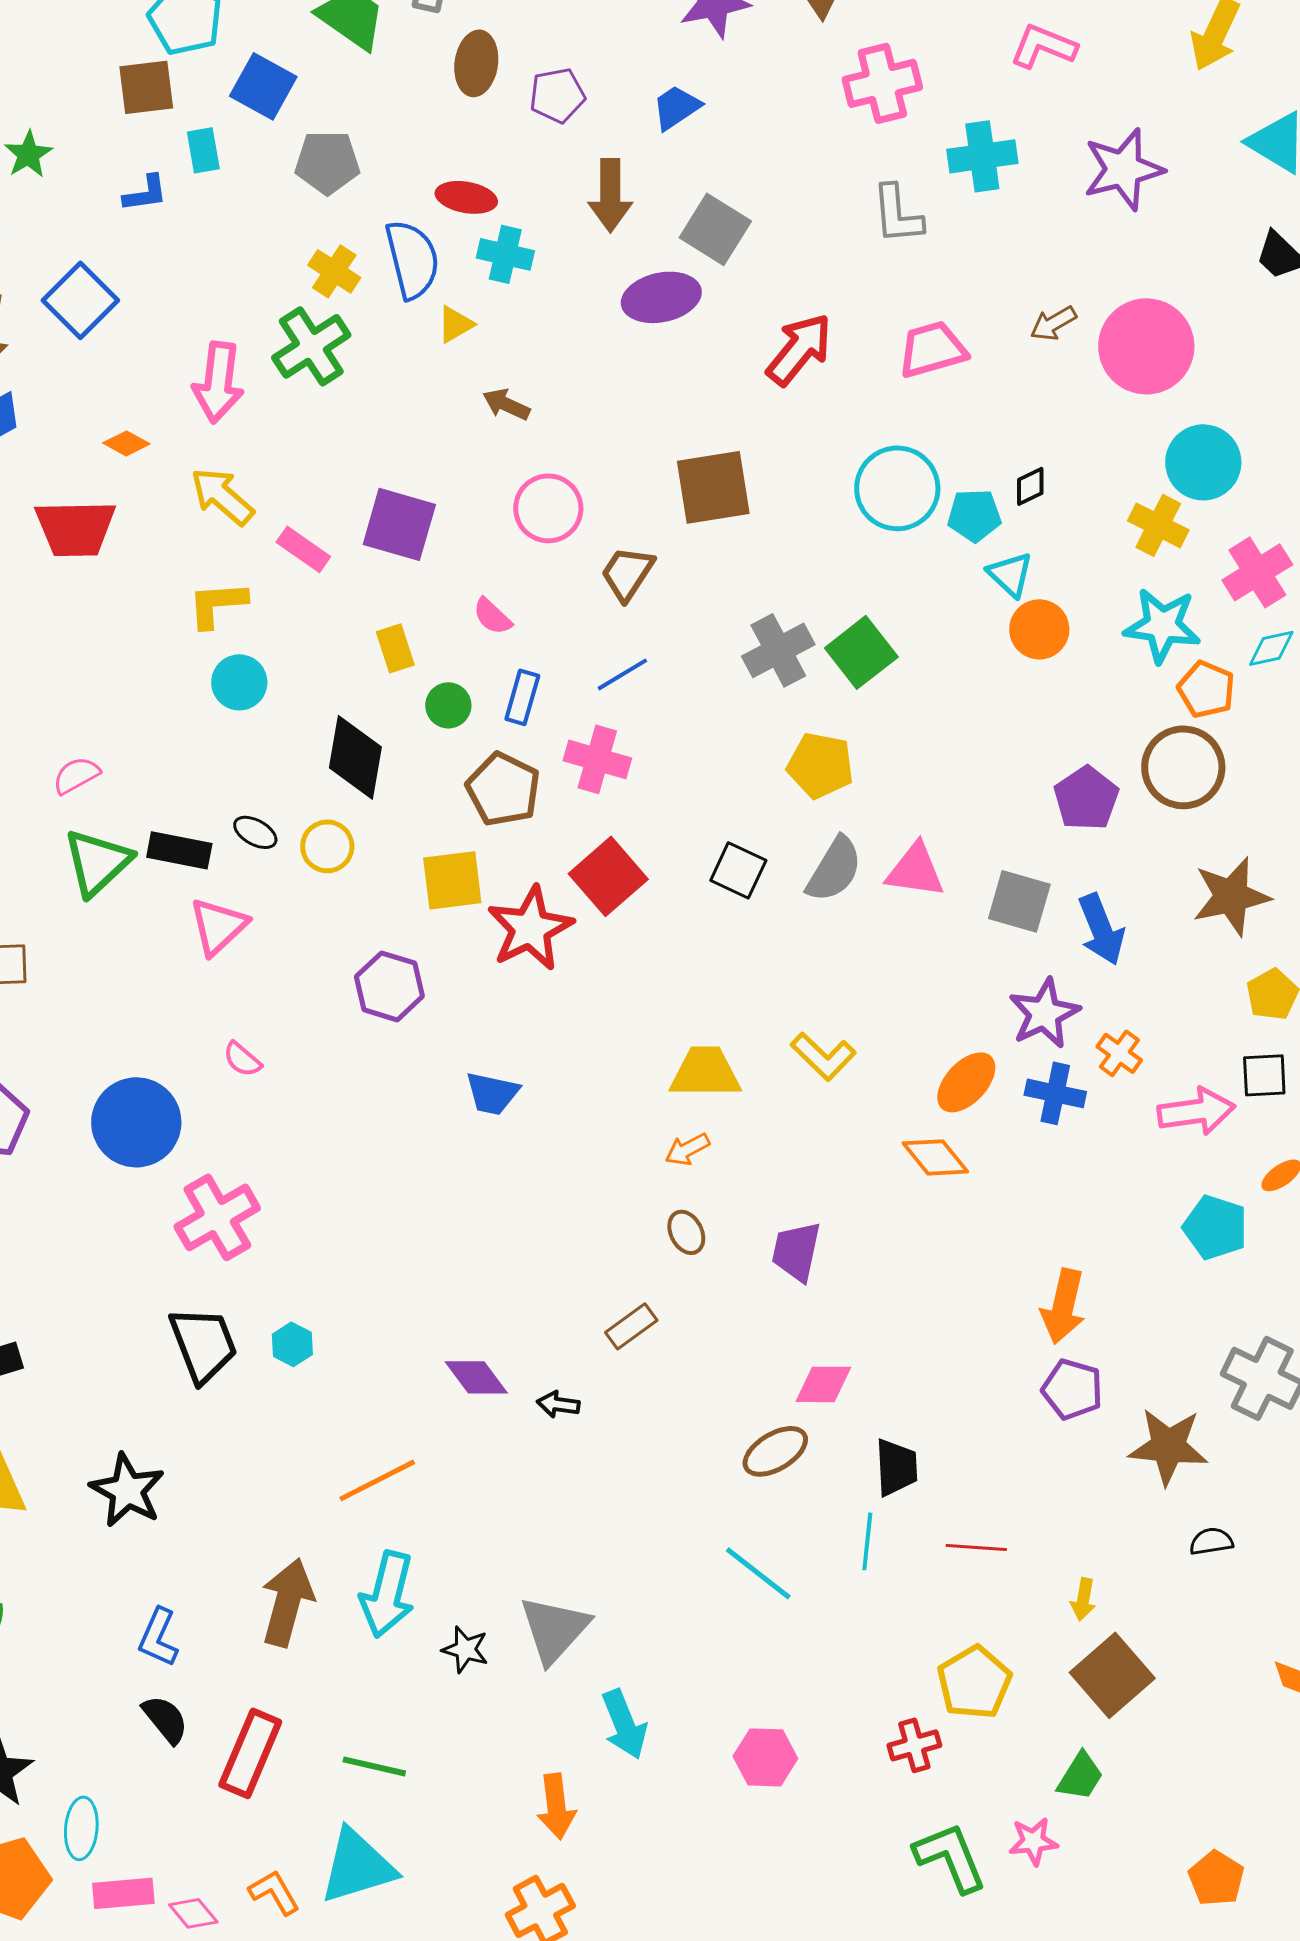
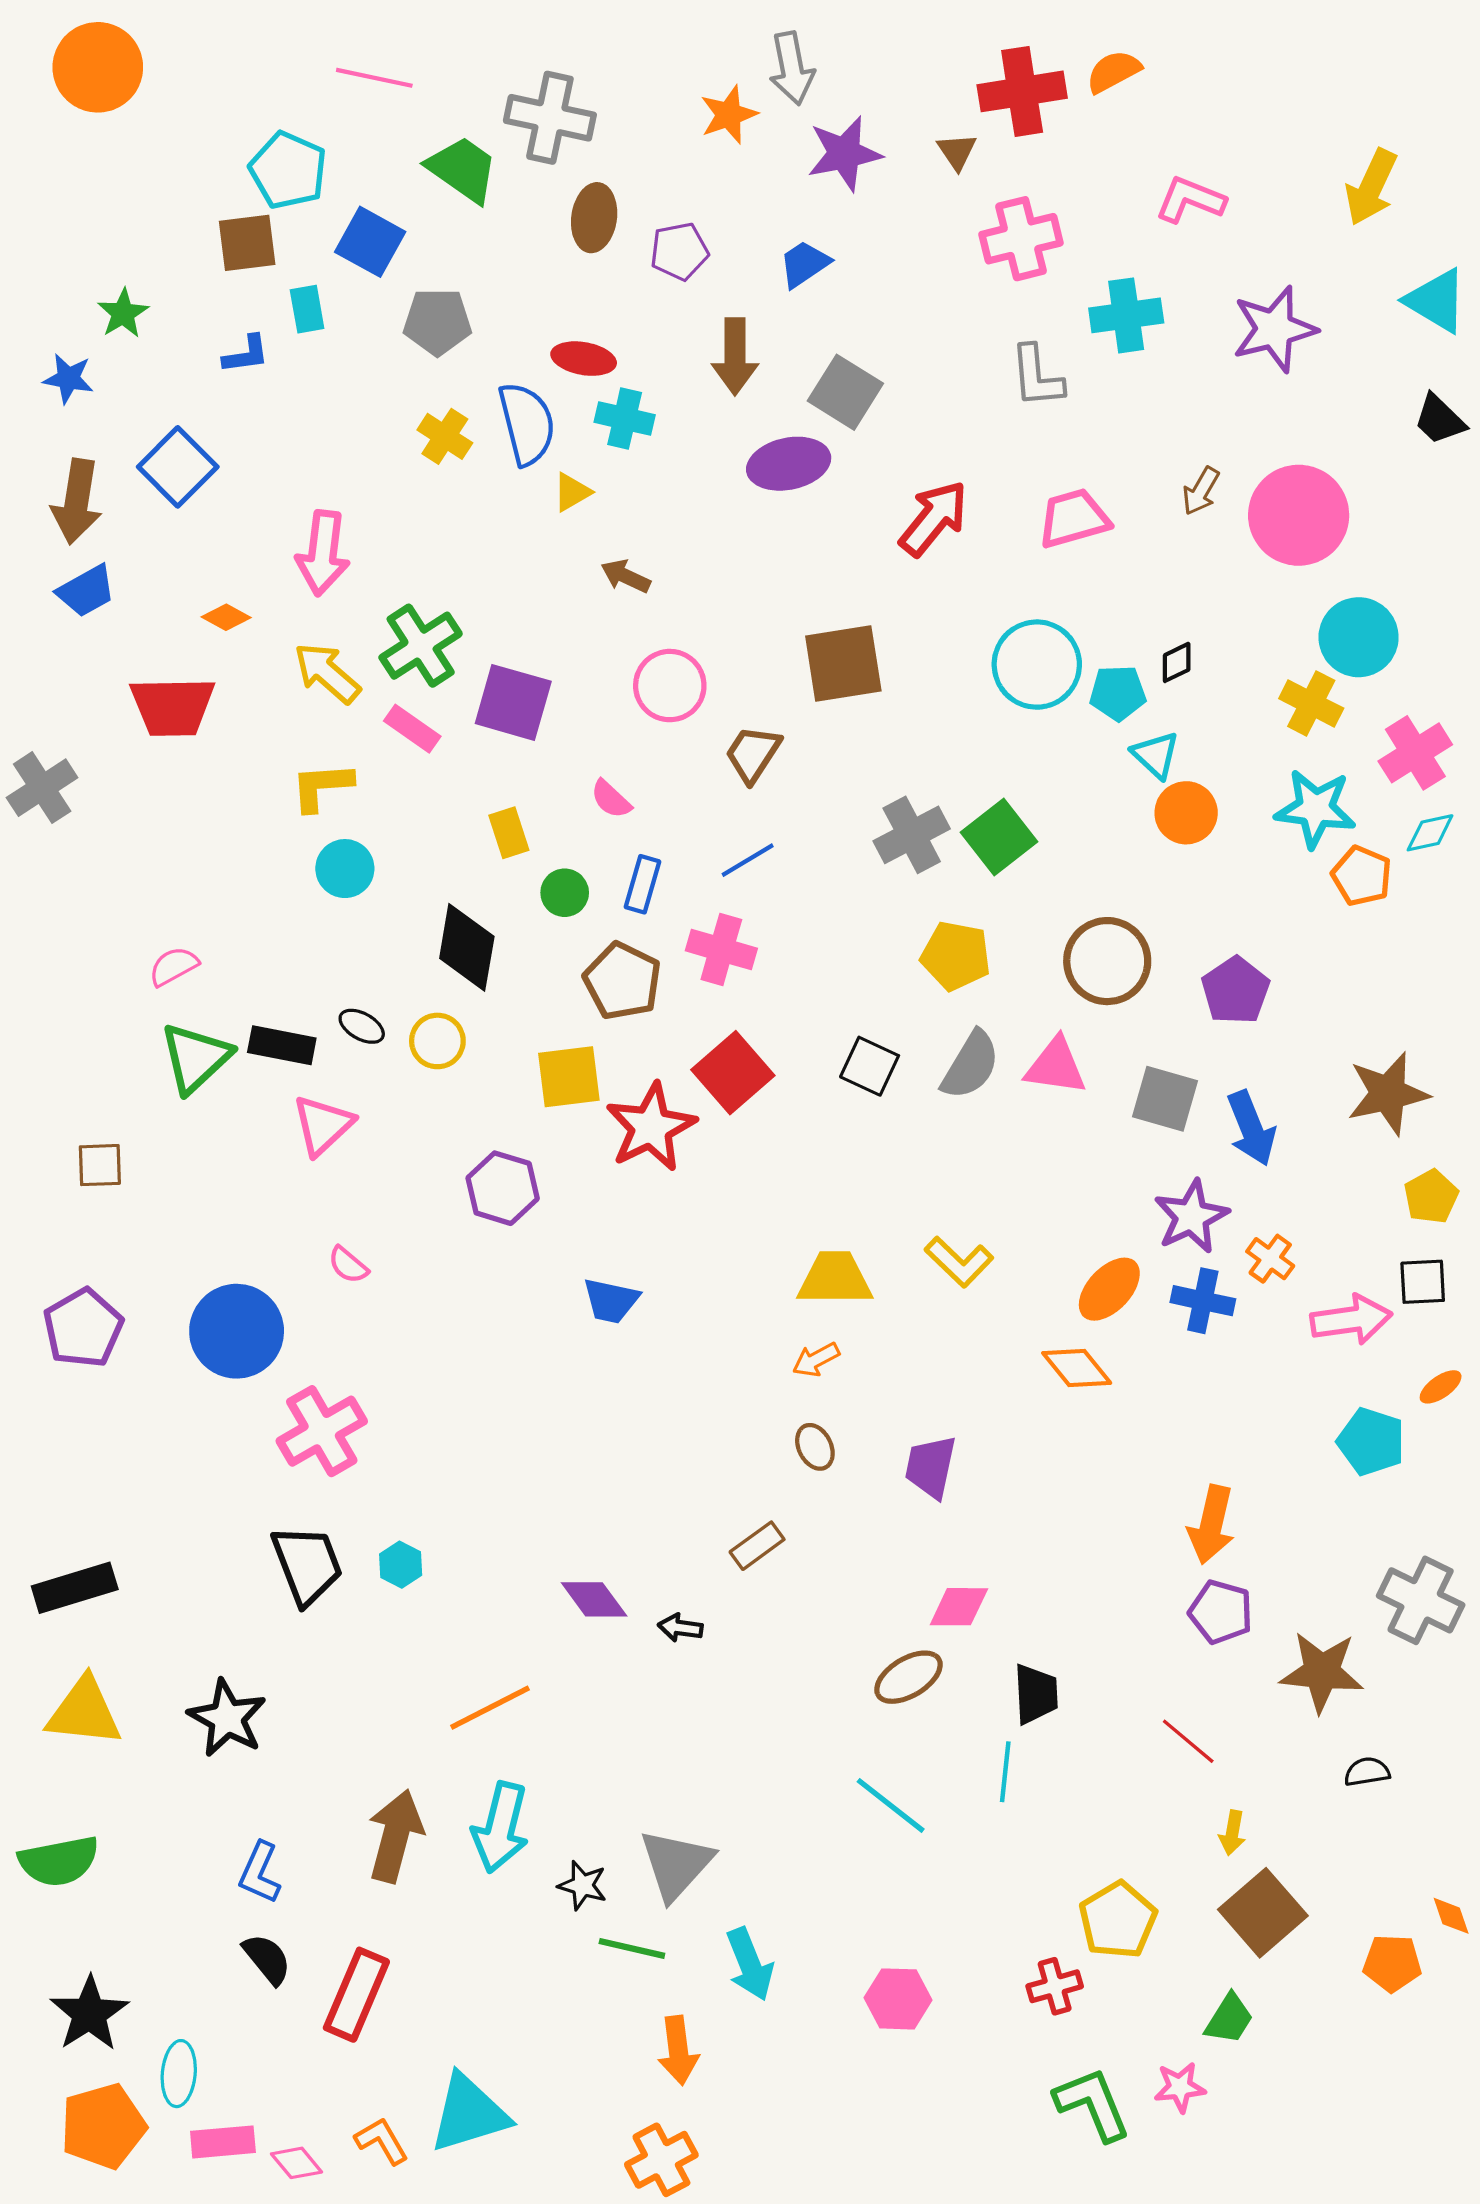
brown arrow: (1053, 323) -> (1201, 491), turned -30
green cross: (311, 346) -> (421, 646), moved
brown circle: (1183, 767) -> (1107, 961), moved
red line: (976, 1547) -> (1188, 1741), moved, turned 36
green line: (374, 1766) -> (632, 1948), moved
orange pentagon: (1216, 1878) -> (1392, 1963), moved, turned -30

